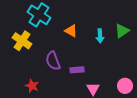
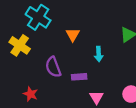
orange triangle: (71, 31) -> (73, 35), turned 32
cyan arrow: (100, 36) -> (99, 54), moved

